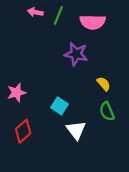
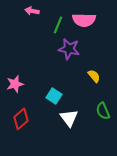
green line: (58, 15) -> (58, 25), moved
green semicircle: (107, 111) -> (103, 111), moved

